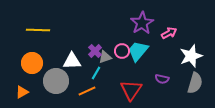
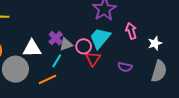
pink arrow: (169, 33) -> (131, 31), moved, turned -77
pink circle: (122, 51) -> (84, 46), moved
white star: (191, 56) -> (155, 43), size x0.6
red triangle: (131, 90) -> (93, 59), moved, size x0.7

